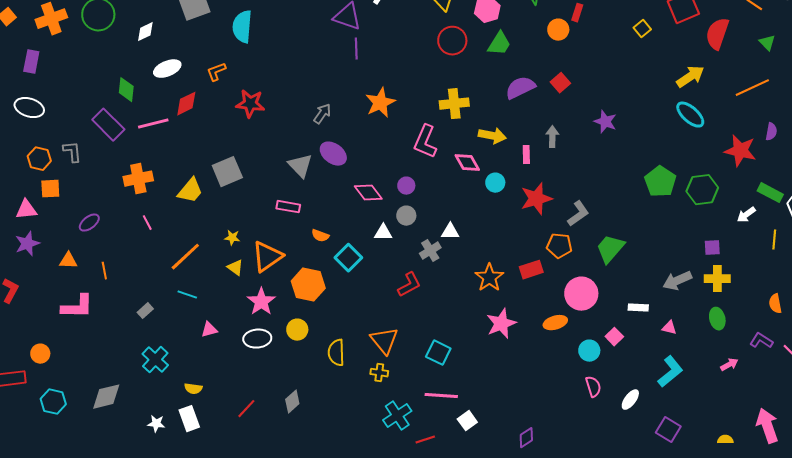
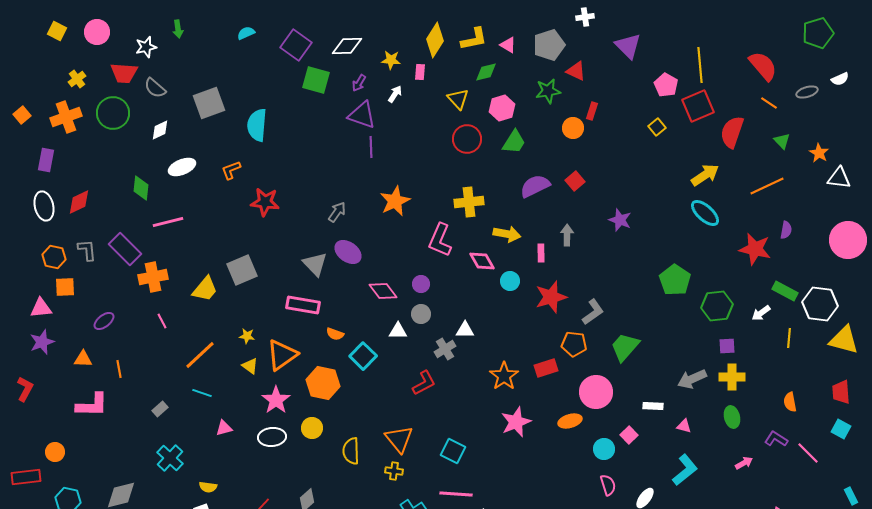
red diamond: (186, 104) -> (79, 202), moved
white ellipse: (29, 108) -> (44, 206), turned 60
purple rectangle: (108, 125) -> (125, 249), moved
green hexagon: (702, 190) -> (717, 306), moved
pink rectangle: (288, 207) -> (303, 305), size x1.4

